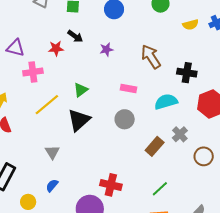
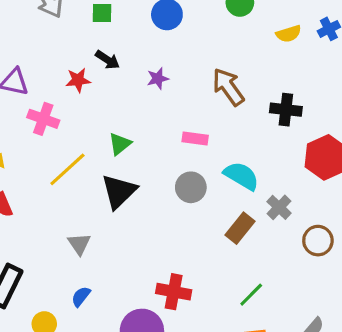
pink cross: (33, 72) -> (43, 119), turned 30
cyan semicircle: (166, 102) -> (241, 176), moved, turned 50

